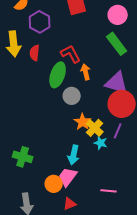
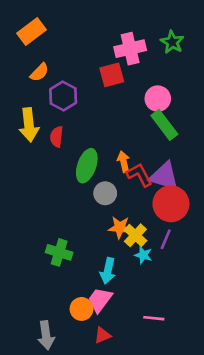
pink circle: (118, 15) -> (158, 99), moved
red L-shape: (71, 54) -> (139, 175), moved
orange star: (83, 122) -> (120, 227), turned -30
green cross: (23, 157) -> (59, 252), moved

